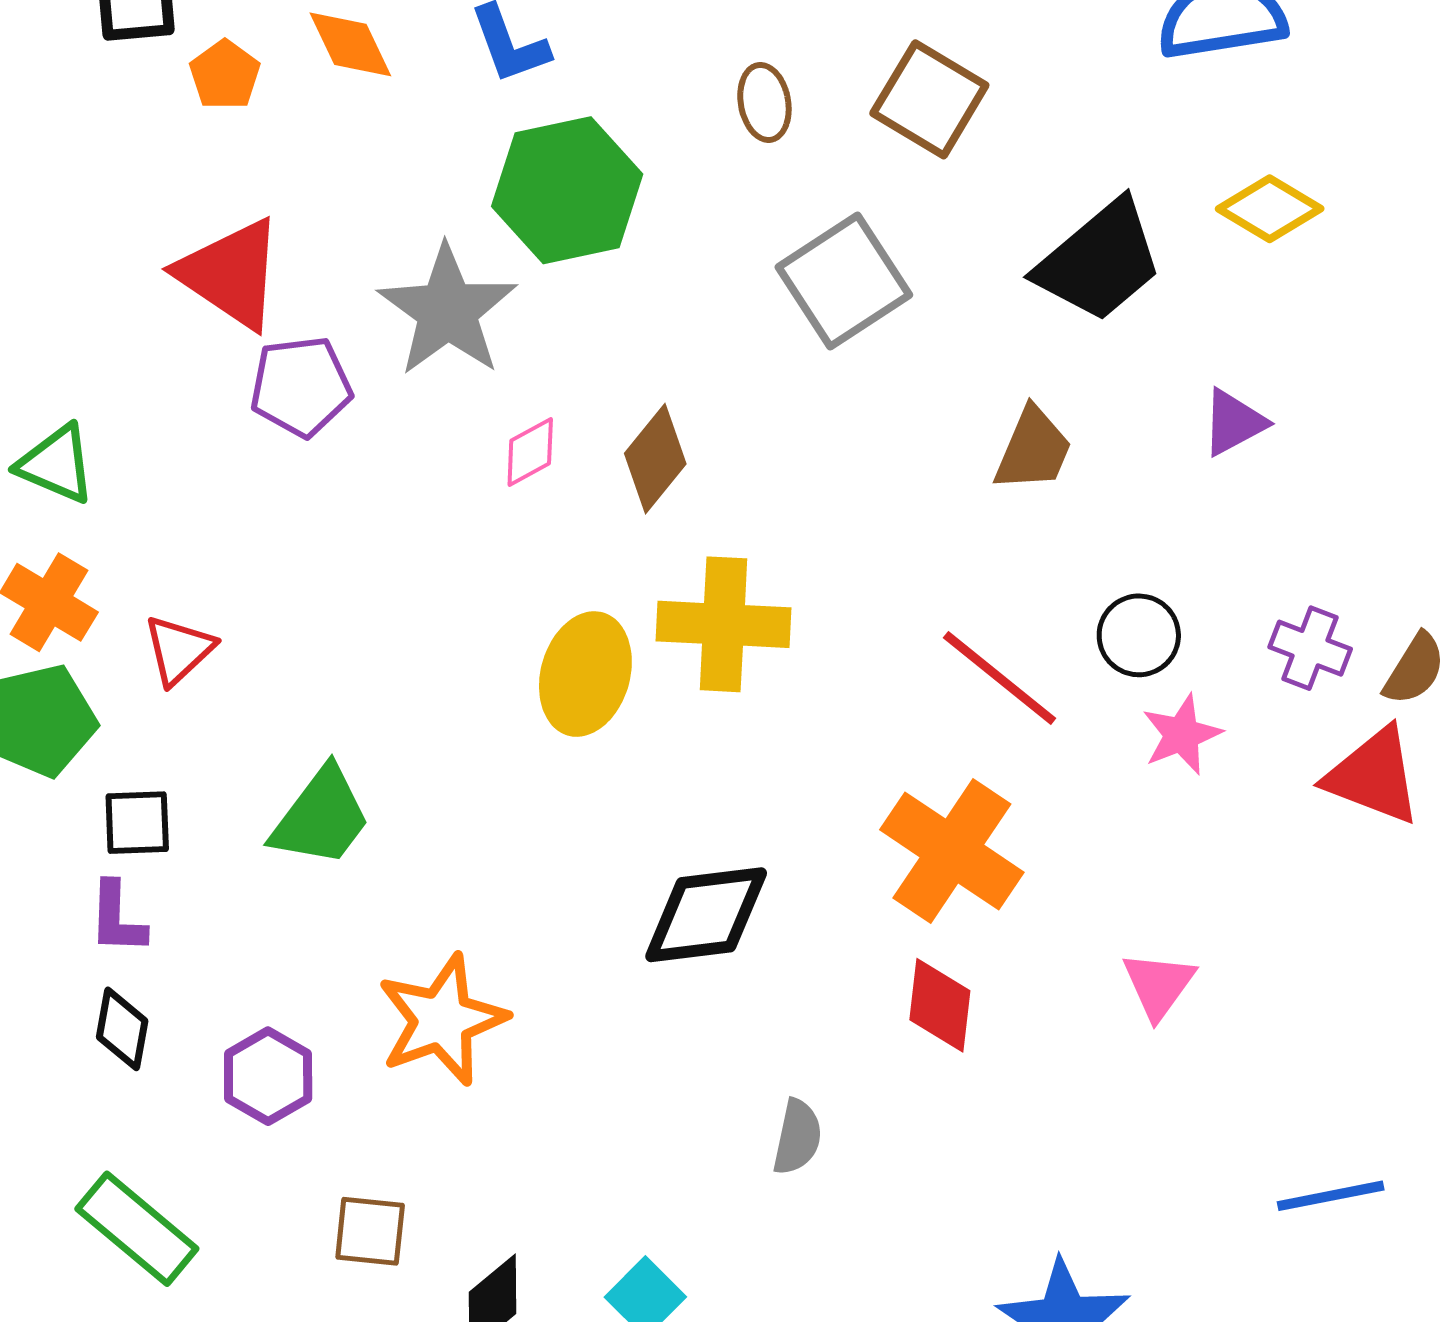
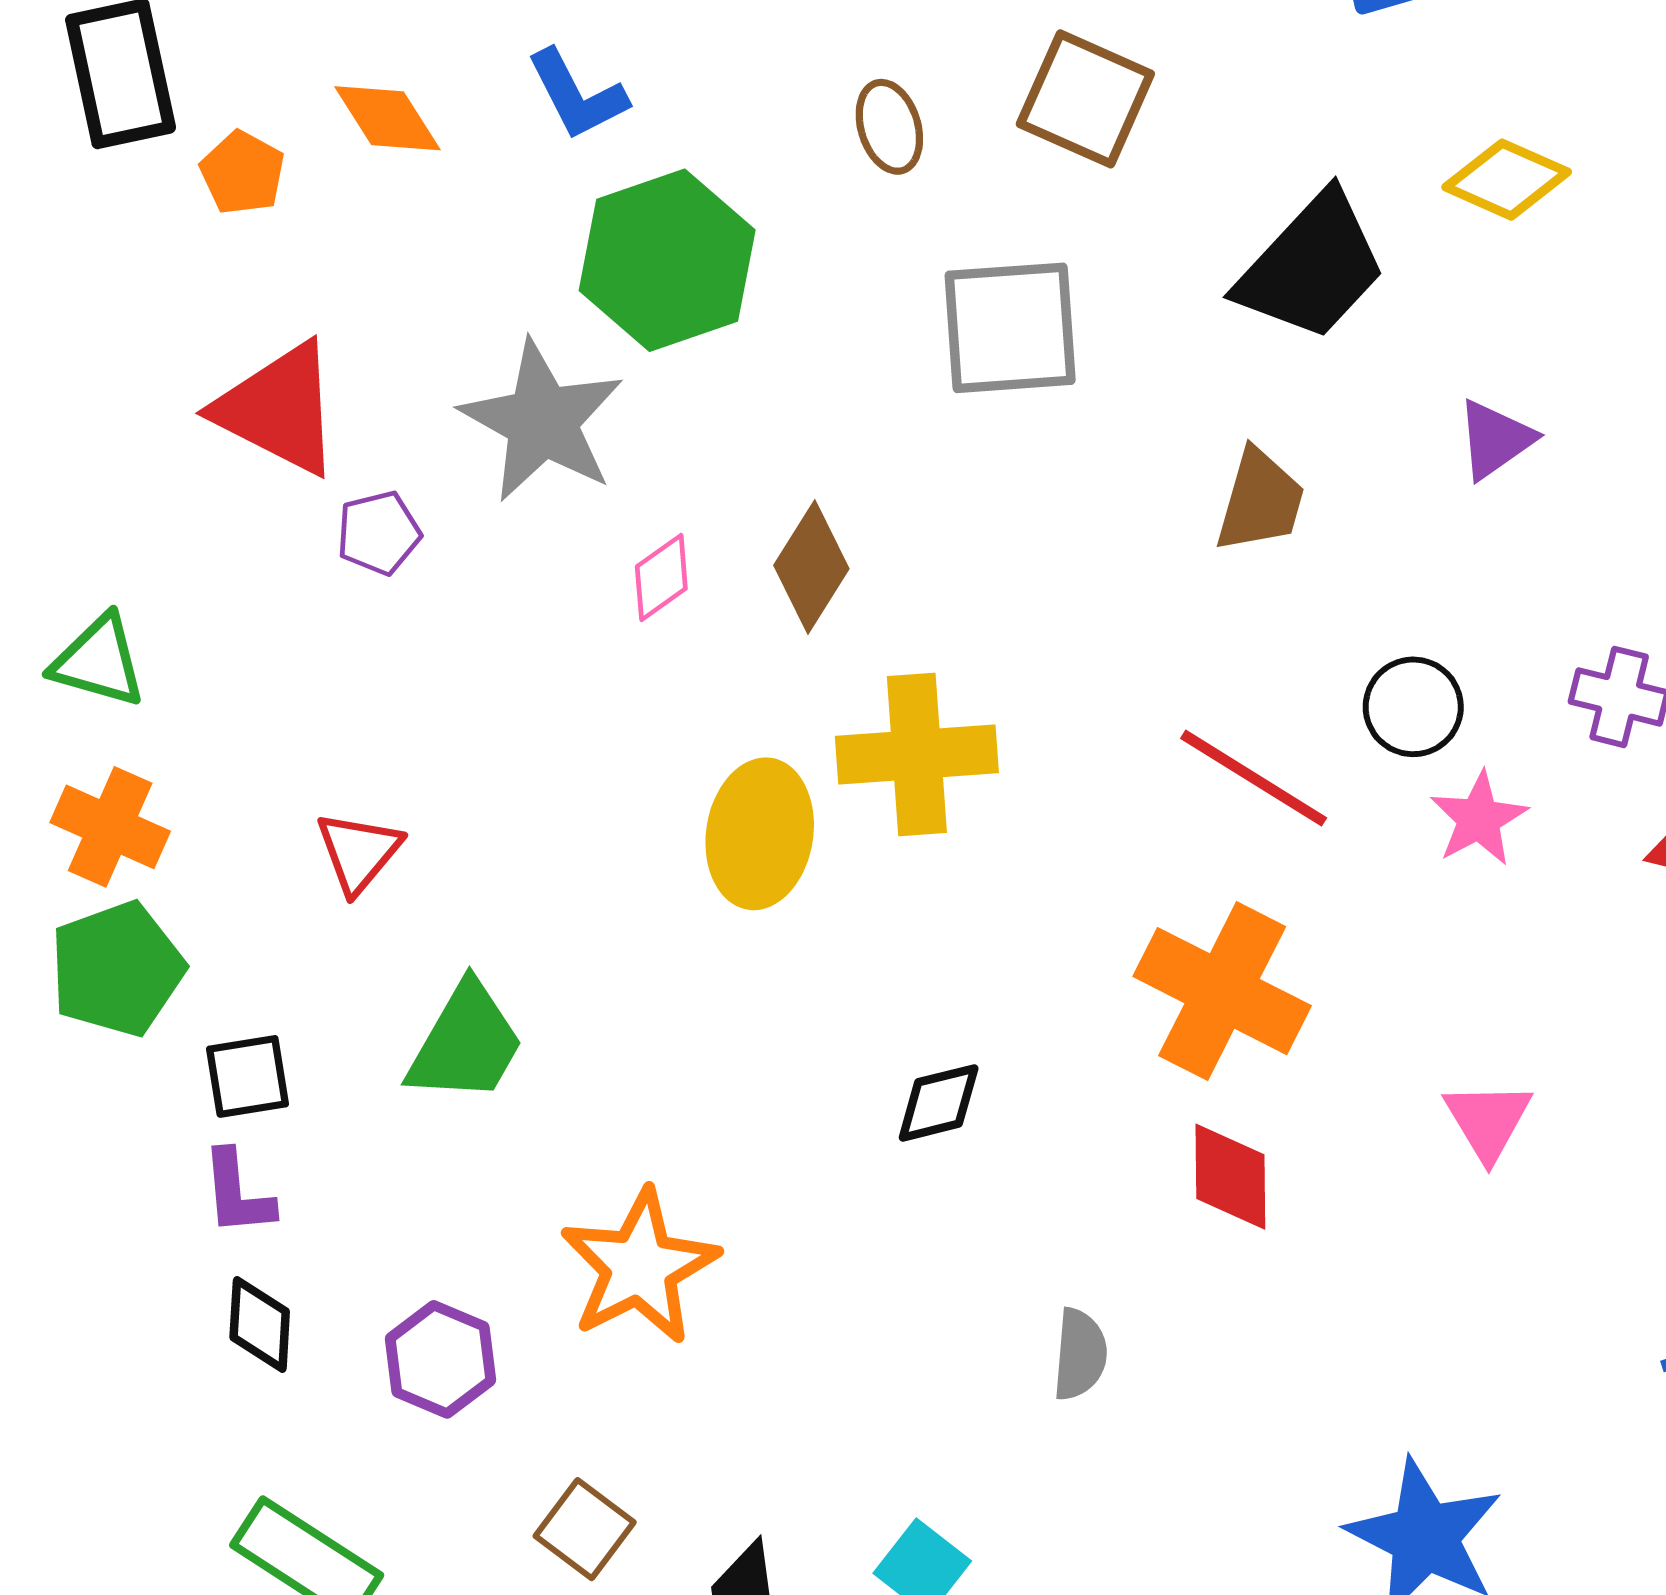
gray square: (844, 281) -> (1010, 328), turned 36
purple pentagon: (301, 386) -> (379, 533), size x0.7
red triangle: (179, 650) -> (359, 852), moved
black diamond: (706, 915) -> (939, 1103), size x0.6
brown square: (370, 1231) -> (585, 1529), turned 38

